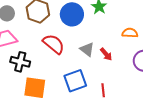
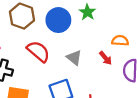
red arrow: (106, 54) -> (106, 58), moved

